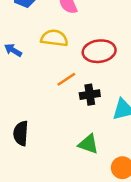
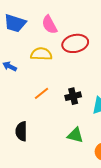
red ellipse: (99, 51) -> (75, 43), moved
orange line: (66, 79) -> (41, 93), moved

